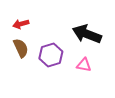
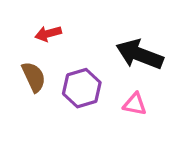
red arrow: (21, 24) -> (48, 34), moved

